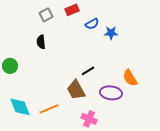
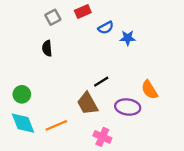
green circle: (10, 66) -> (22, 94), moved

